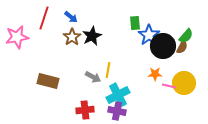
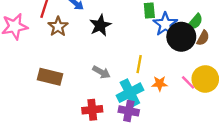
green semicircle: (186, 36) -> (195, 22), moved
brown star: (72, 37) -> (58, 26), moved
yellow line: (108, 70) -> (139, 64), moved
orange star: (155, 74) -> (160, 84), moved
pink line: (169, 86) -> (188, 82), turned 32

